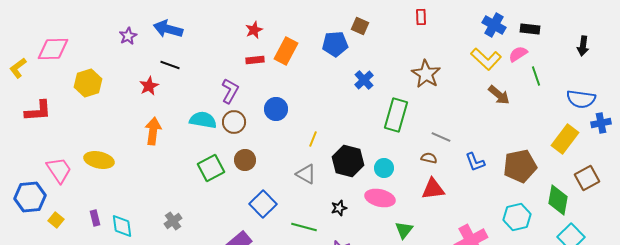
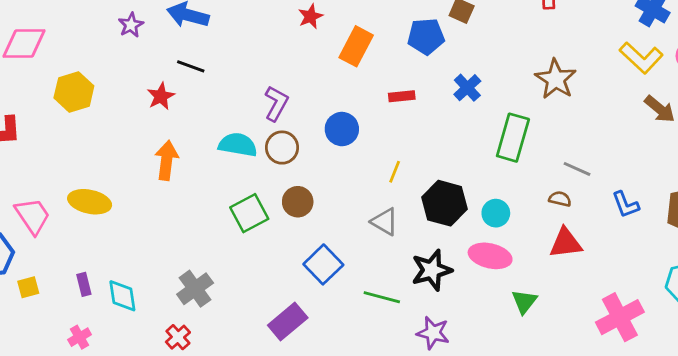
red rectangle: (255, 60) -> (402, 96), moved
black star: (339, 208) -> (432, 270), size x1.8
yellow square: (56, 220) -> (28, 287), turned 35
gray cross: (173, 221) -> (195, 289), size x1.4

